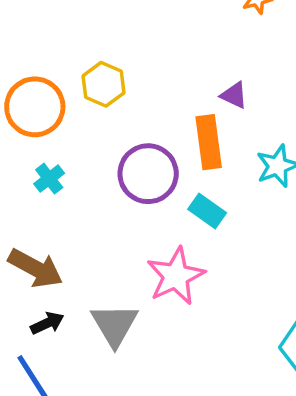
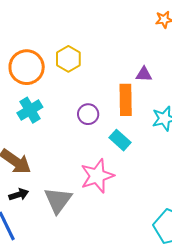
purple triangle: (234, 95) -> (144, 74), turned -30
purple circle: (148, 174) -> (88, 114), size x0.6
cyan cross: (49, 179) -> (30, 110), size x1.4

